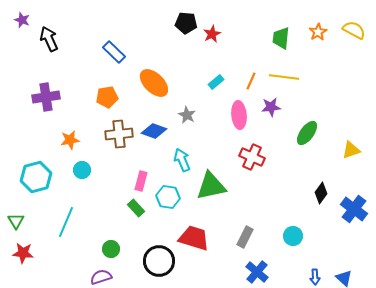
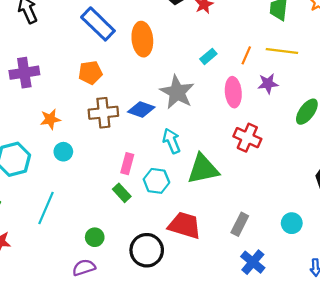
blue rectangle: (114, 52) -> (98, 24), size x1.4
orange ellipse: (154, 83) -> (142, 39), moved, turned 40
gray star: (187, 115) -> (177, 92), size x1.8

